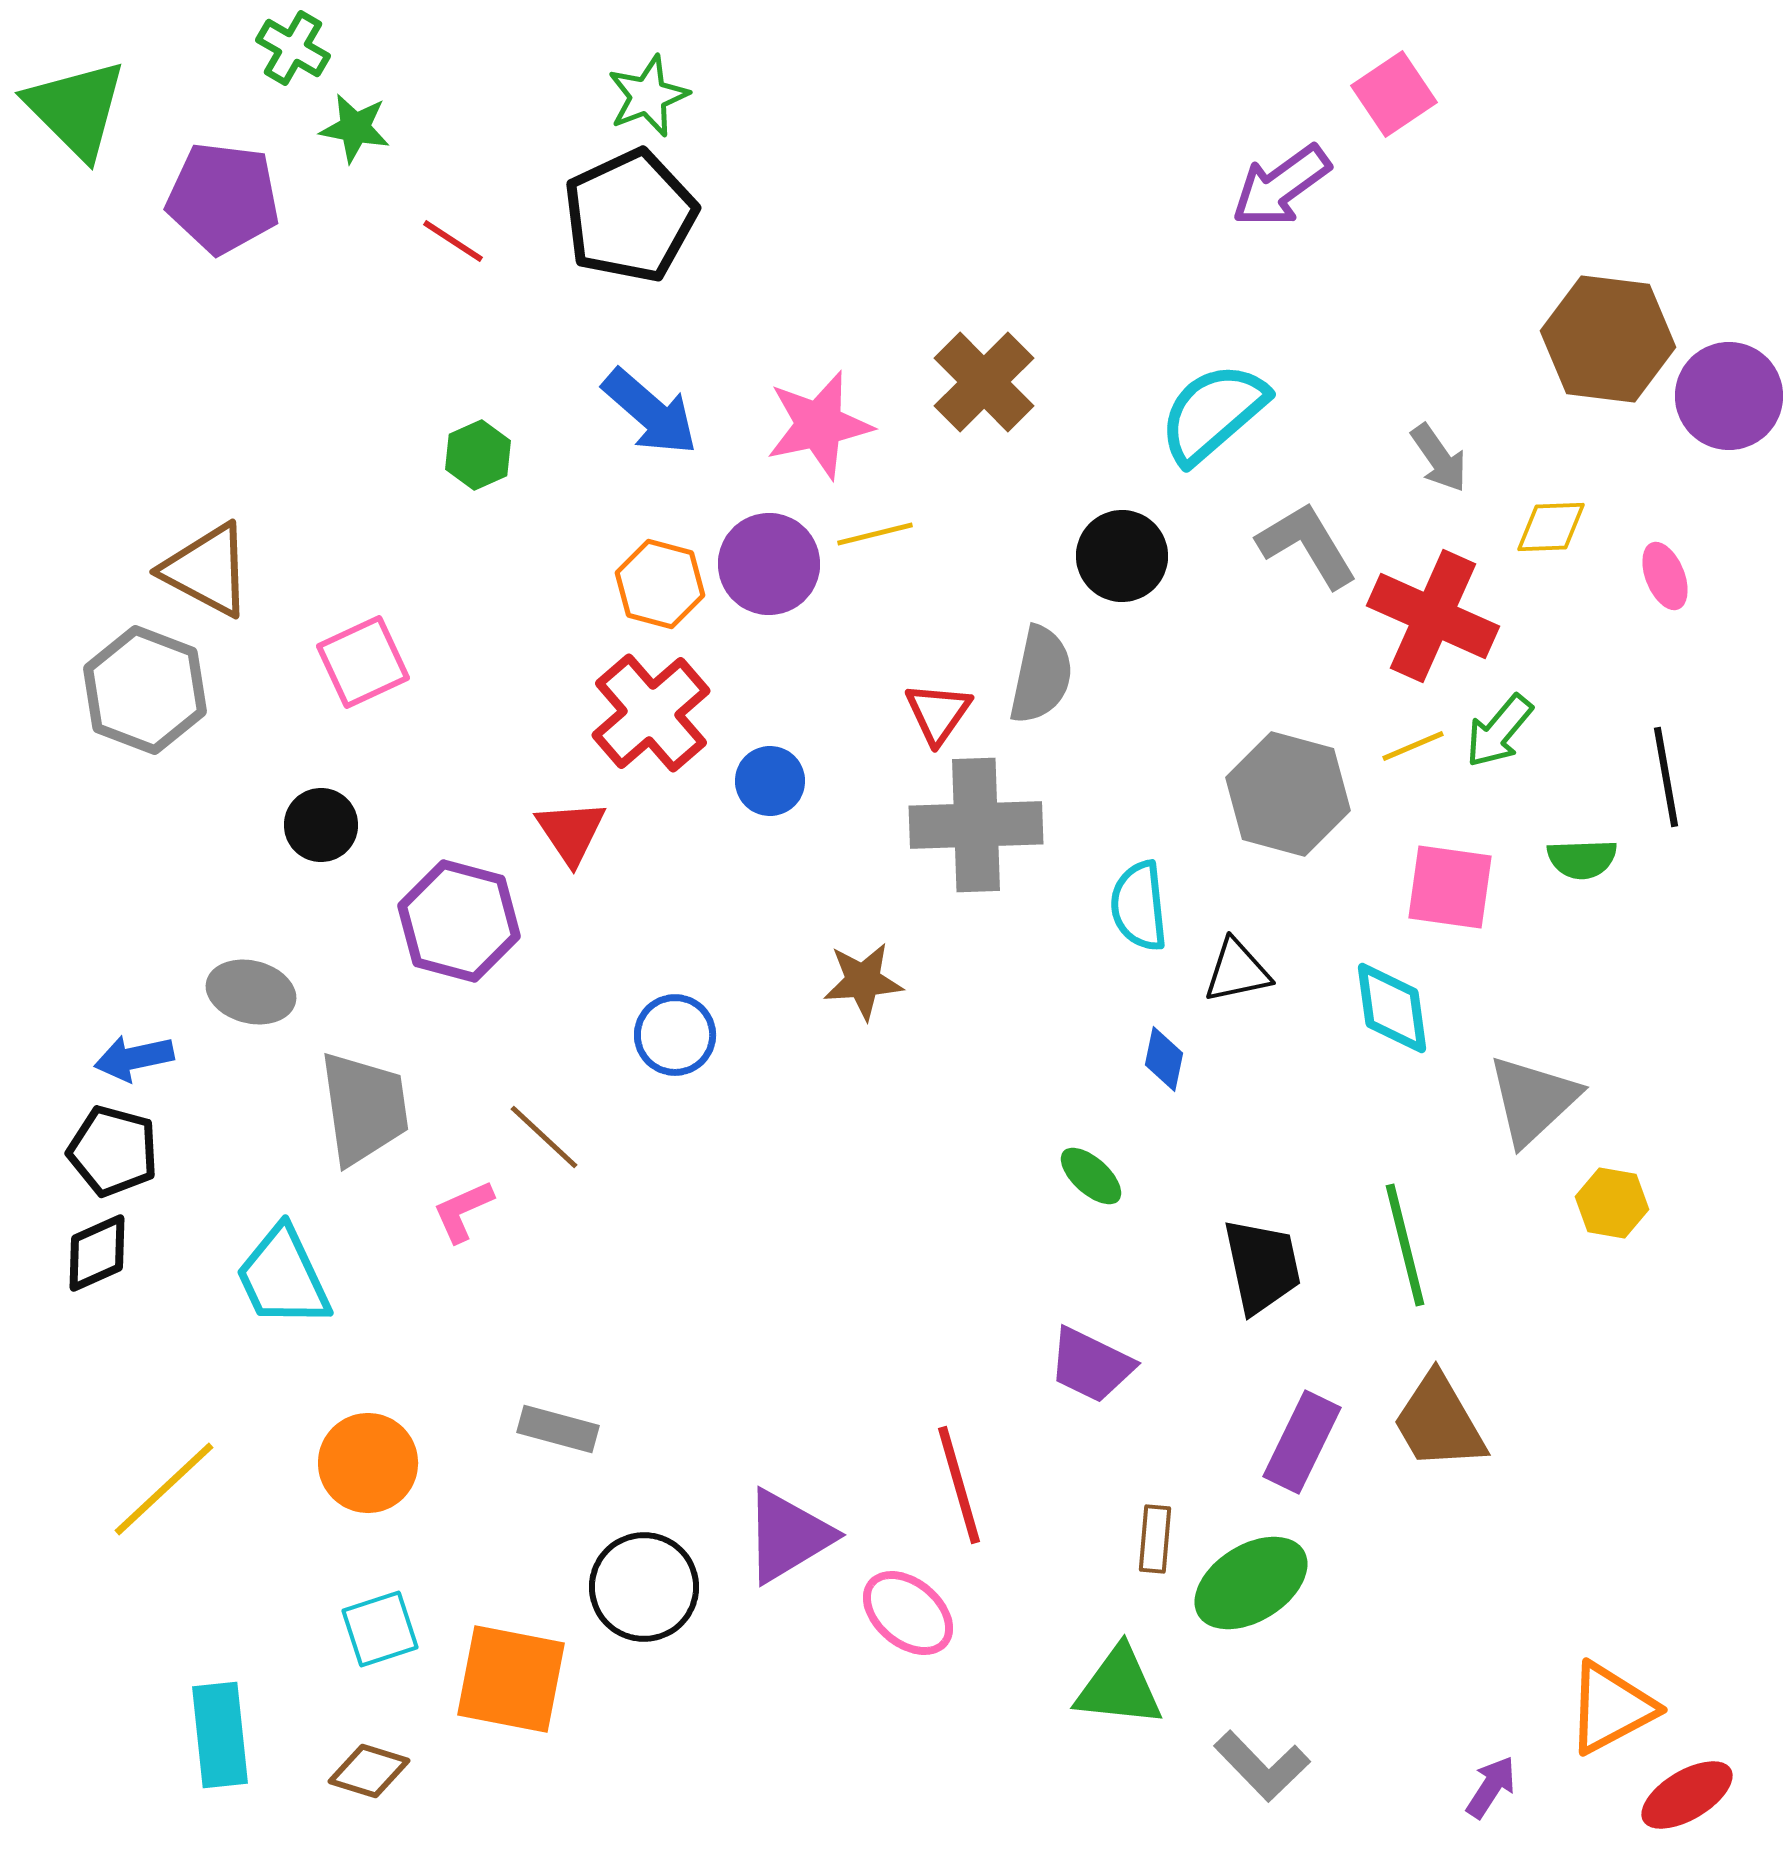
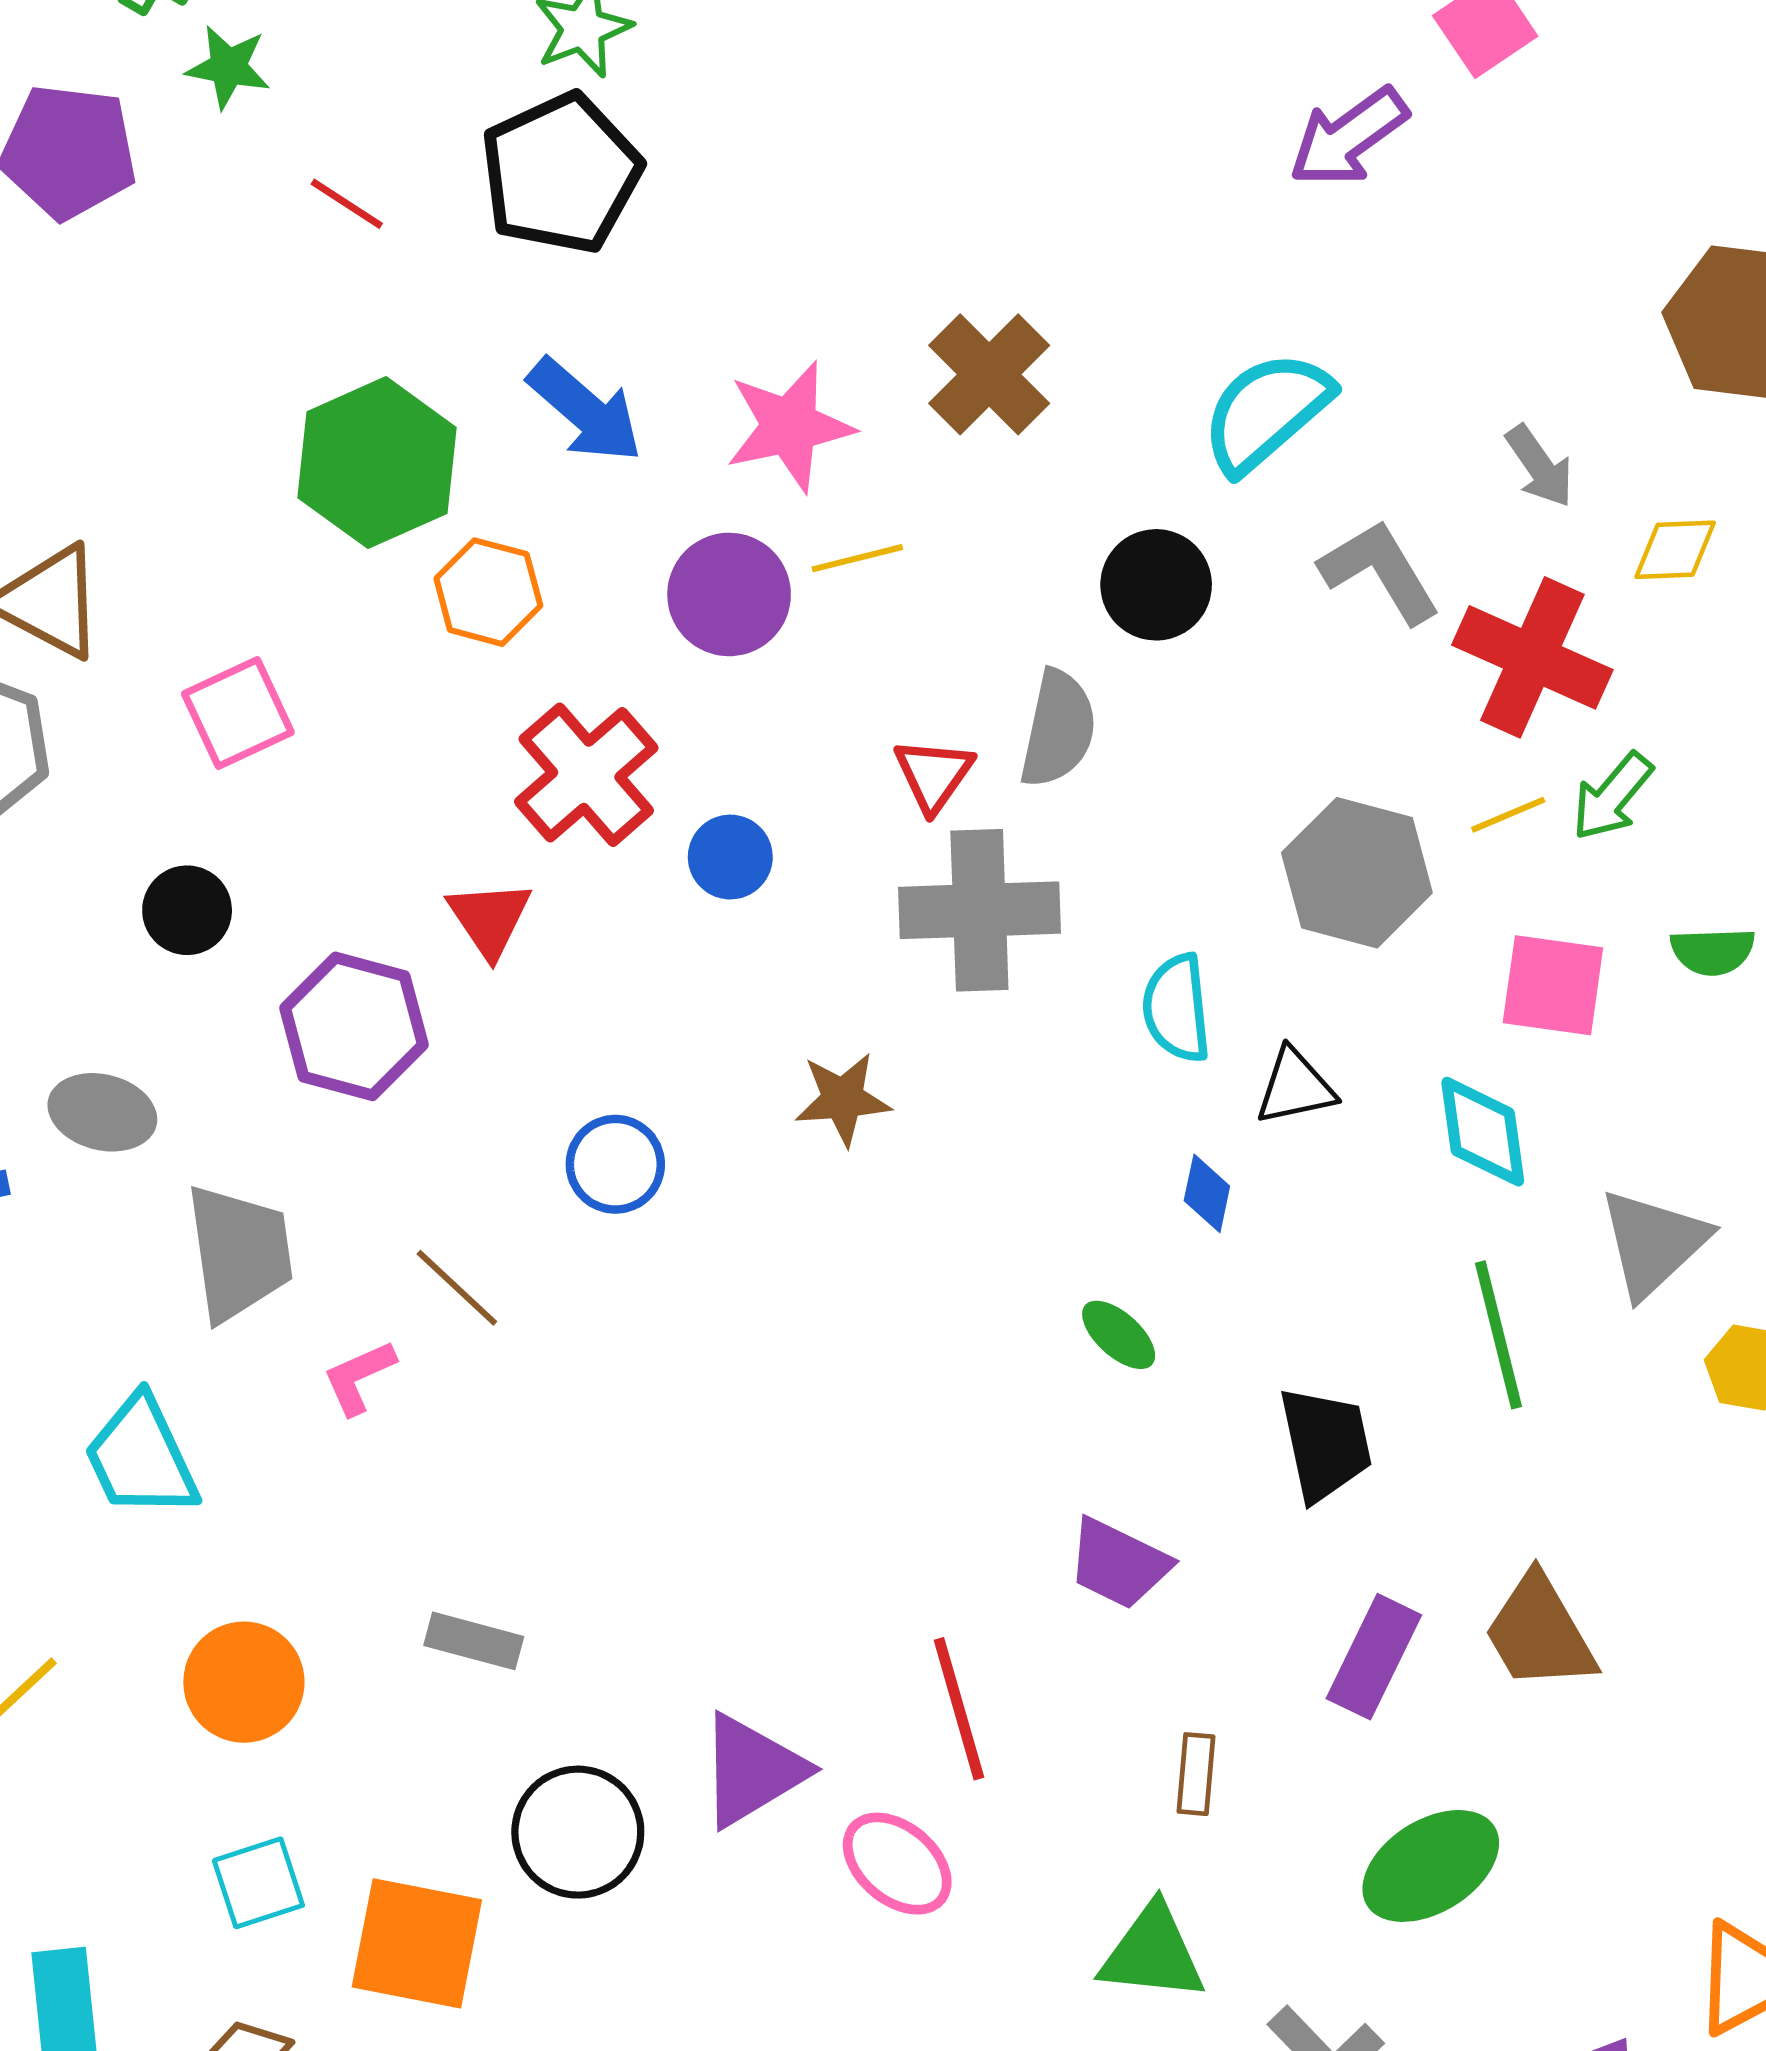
green hexagon: (478, 455) -> (377, 463), size x2.0
orange hexagon: (660, 584) -> (488, 592), moved
green line: (1405, 1245) -> (1498, 1335), moved
green ellipse: (1251, 1583) -> (1431, 1866), moved

